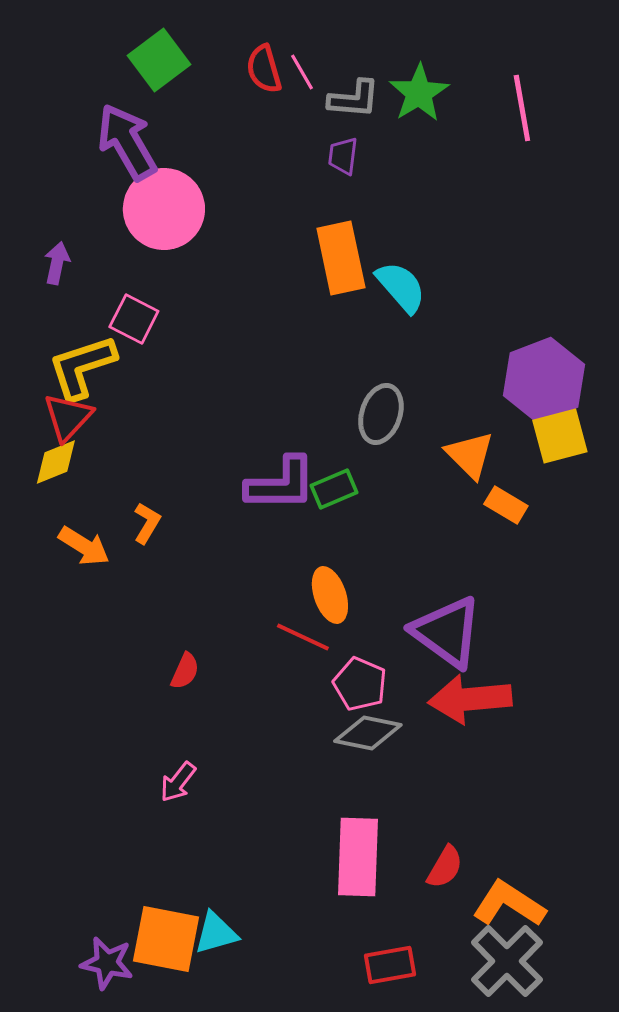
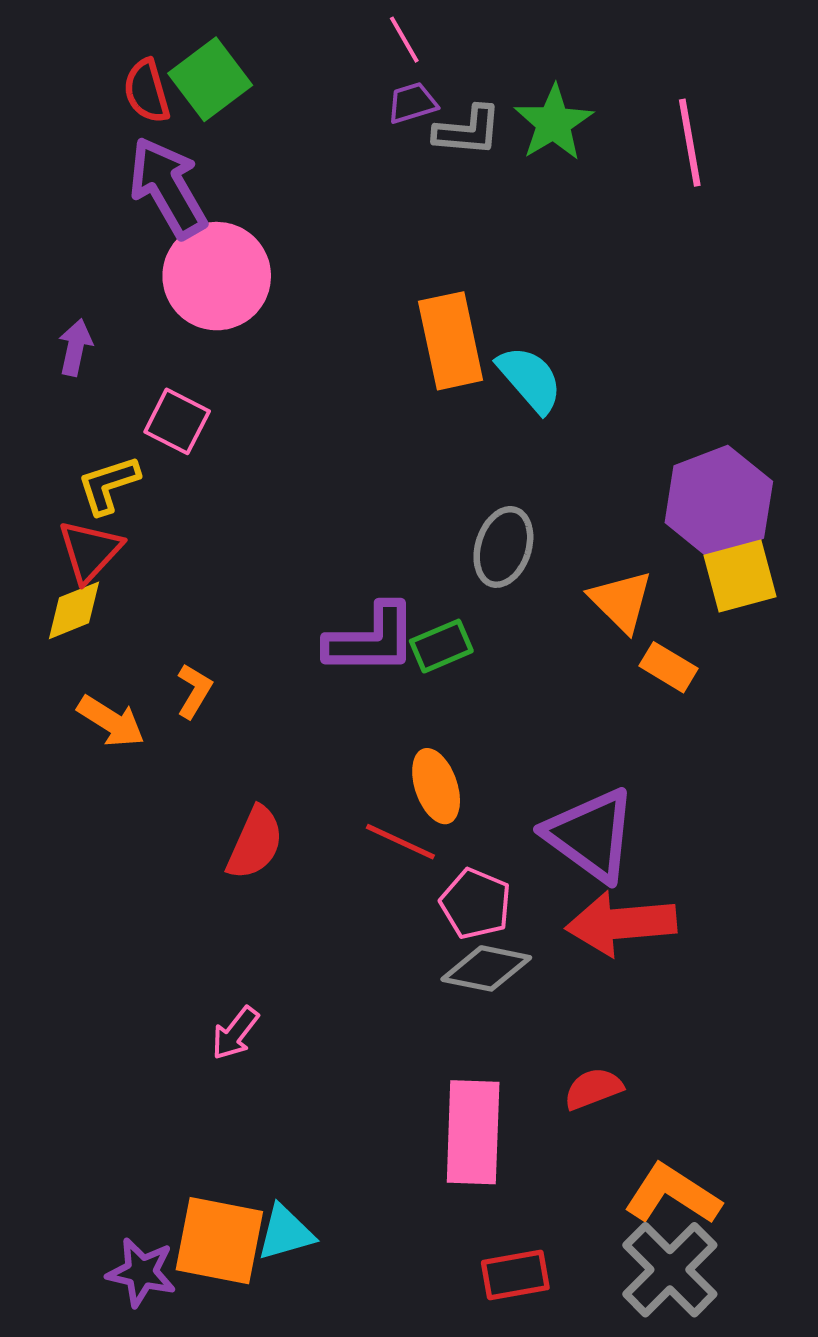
red semicircle: (264, 69) -> (147, 91), moved
pink line: (302, 72) -> (404, 40), moved
purple trapezoid: (343, 156) -> (412, 103), moved, turned 66
yellow L-shape: (82, 367) -> (108, 485), size x0.7
red semicircle: (185, 671) -> (255, 843), moved, size x1.5
red semicircle: (445, 867) -> (593, 1089), moved, turned -141

